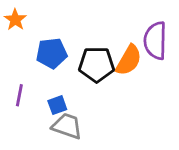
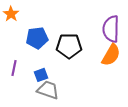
orange semicircle: (129, 60) -> (111, 55), moved

